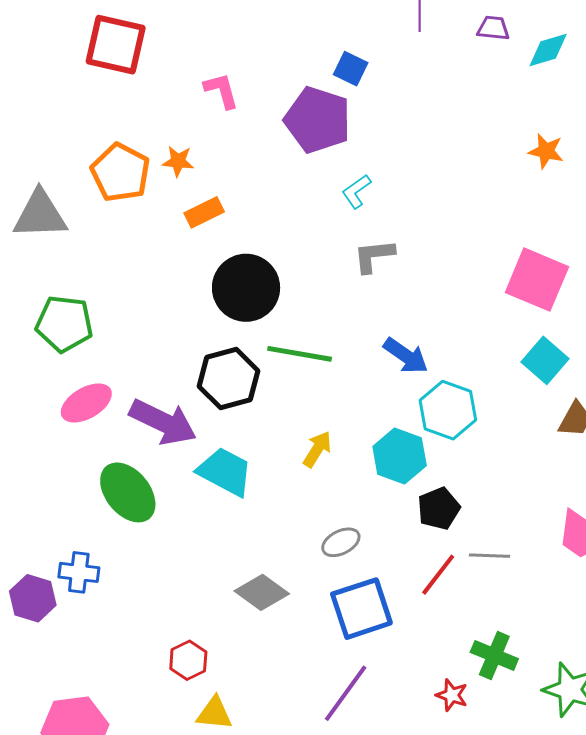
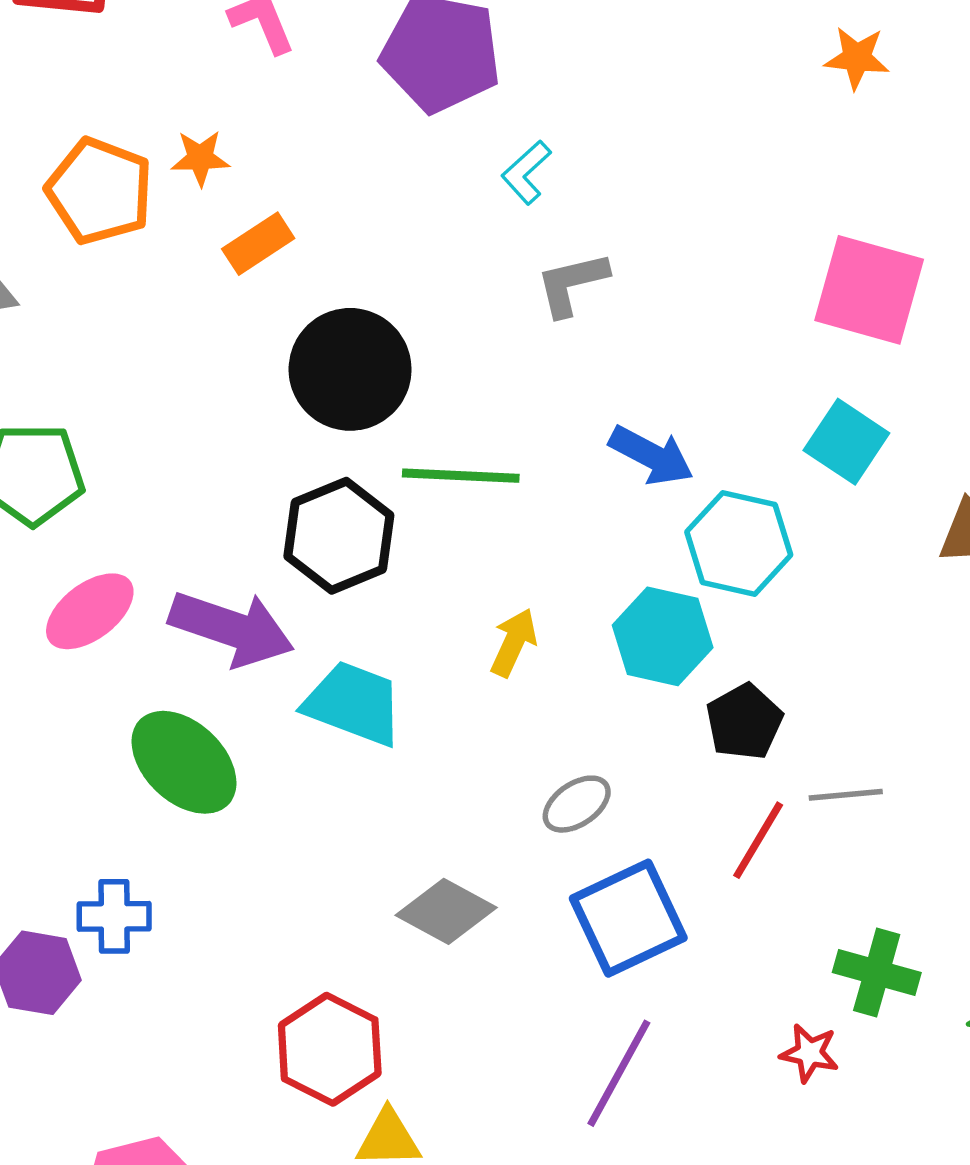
cyan square: (545, 360) -> (846, 442), moved
red hexagon: (188, 660) -> (330, 1049), size x1.5

